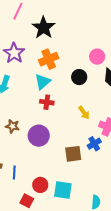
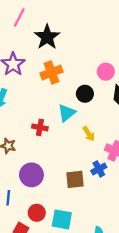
cyan triangle: (43, 82) -> (67, 113), moved
red cross: (47, 102) -> (40, 127), moved
purple circle: (39, 136) -> (31, 175), moved

